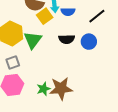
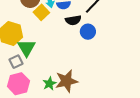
black semicircle: (67, 39) -> (73, 20), moved
green triangle: (33, 40) -> (26, 48), moved

